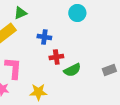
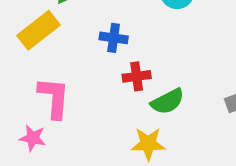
yellow star: (38, 92) -> (148, 144), moved

